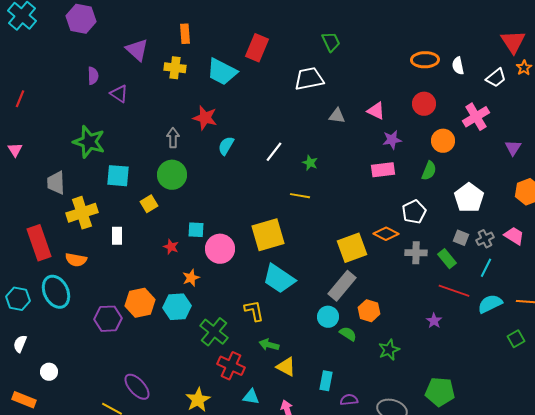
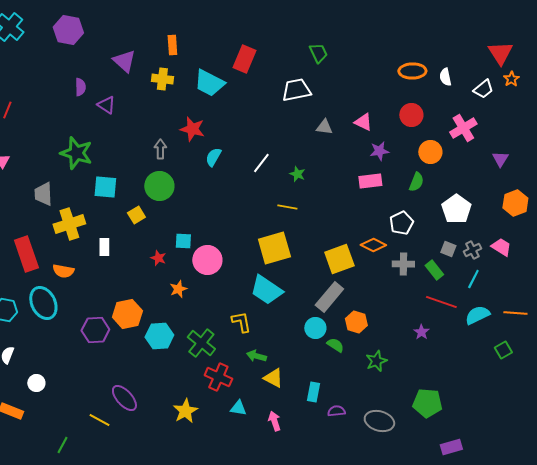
yellow square: (268, 235) -> (274, 248), moved
cyan hexagon: (177, 307) -> (159, 336), moved

